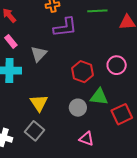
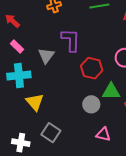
purple L-shape: (65, 27) -> (71, 40), moved, turned -75
yellow triangle: (39, 103) -> (35, 102), moved

